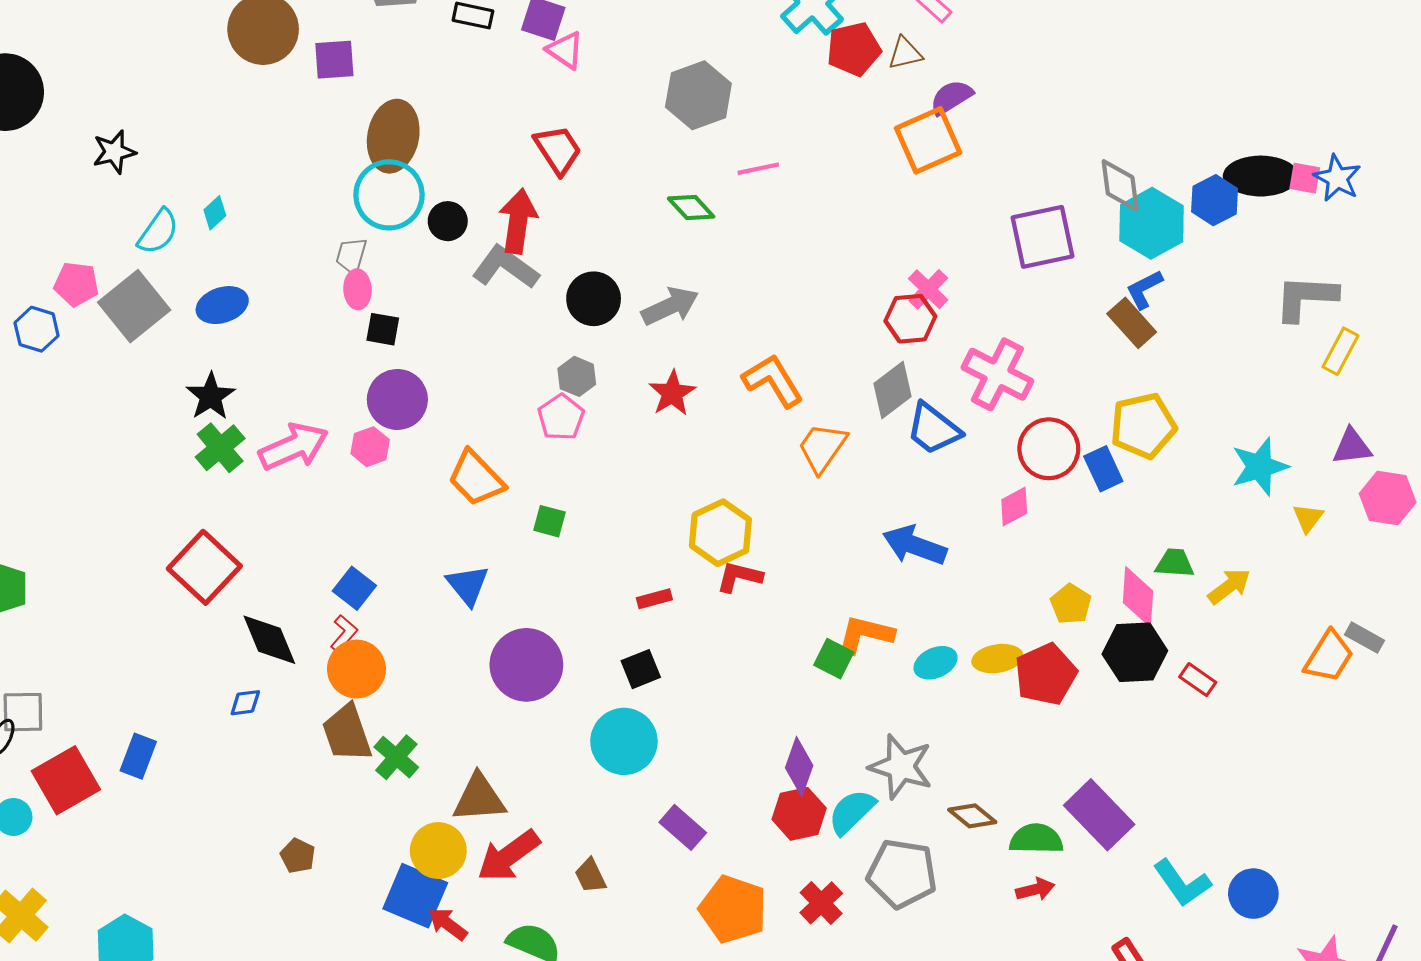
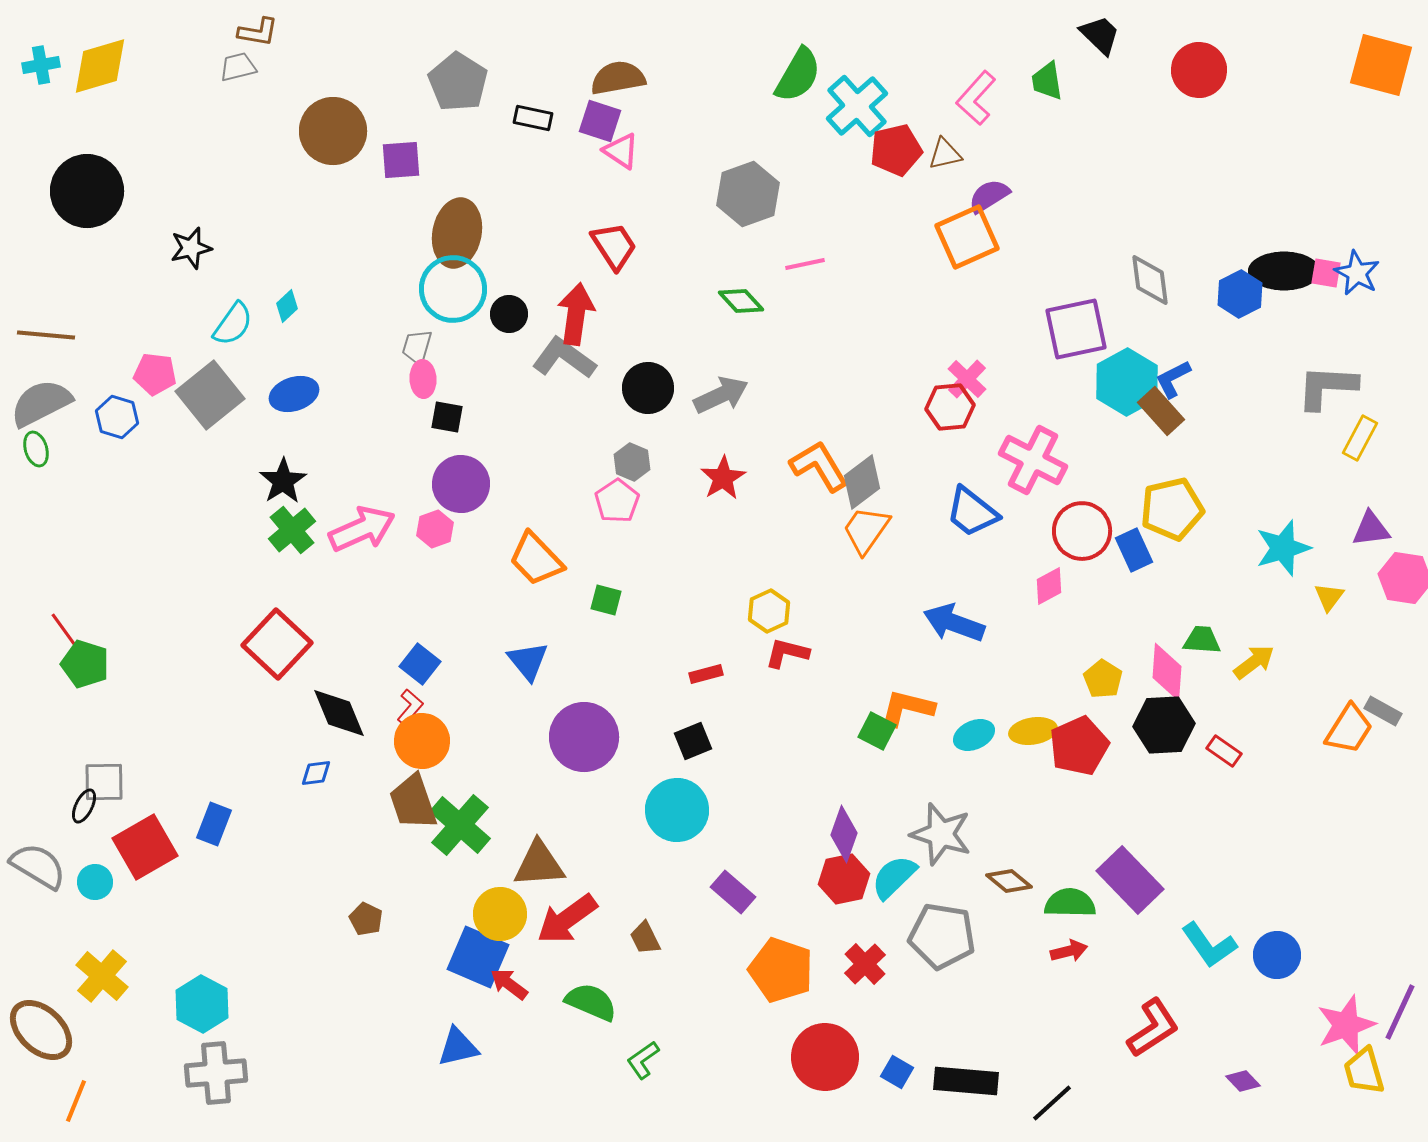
cyan hexagon: (1152, 223) -> (1127, 382), moved
gray diamond: (893, 390) -> (862, 482), moved
yellow hexagon: (720, 533) -> (769, 611), size x0.7
green cross: (396, 757) -> (460, 825), size x1.4

